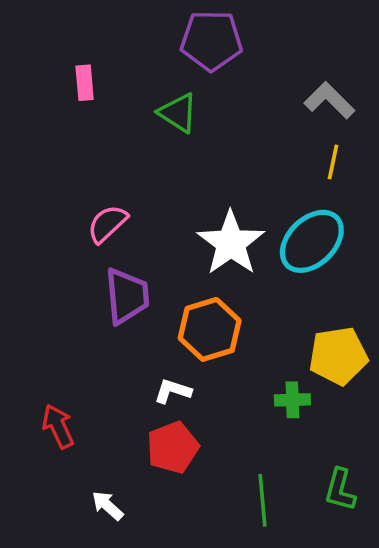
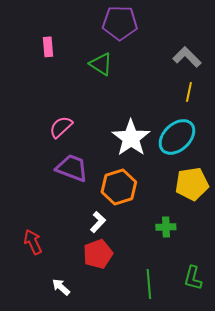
purple trapezoid: (127, 296) -> (72, 168), turned -64
yellow pentagon: (338, 356) -> (192, 184), moved
white L-shape: (173, 391) -> (98, 222), turned 115

